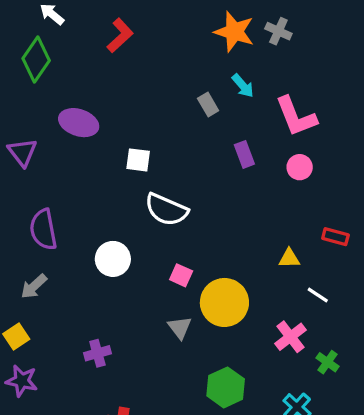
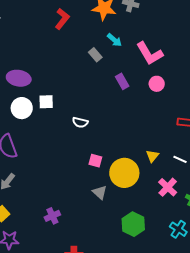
red L-shape: (120, 35) -> (62, 19), moved
white square: (138, 160) -> (46, 102), moved
white semicircle: (166, 210) -> (80, 122), size x0.6
yellow triangle: (289, 258) -> (152, 156), moved, turned -40
white circle: (113, 259) -> (22, 108), moved

